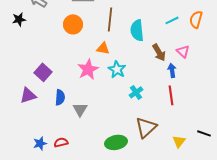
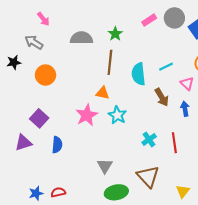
cyan line: (172, 20) -> (166, 67), moved
orange circle: (73, 24) -> (46, 75), moved
pink triangle: (183, 51) -> (187, 83), moved
blue arrow: (172, 70) -> (185, 109), moved
cyan cross: (136, 92) -> (149, 139), moved
gray triangle: (80, 109) -> (105, 166), moved
brown triangle: (146, 127) -> (148, 176), turned -30

